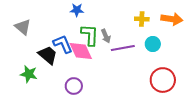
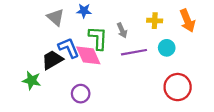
orange arrow: (172, 19) -> (187, 21), turned 60
gray triangle: (23, 27) -> (56, 17), moved
gray arrow: (106, 36) -> (122, 30), moved
black trapezoid: (48, 55) -> (52, 60), turned -70

